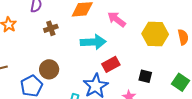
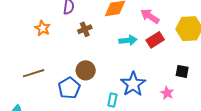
cyan arrow: (93, 42) -> (128, 40), size x0.7
red rectangle: (111, 64) -> (155, 40), moved

